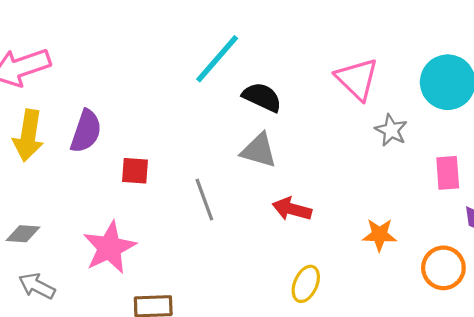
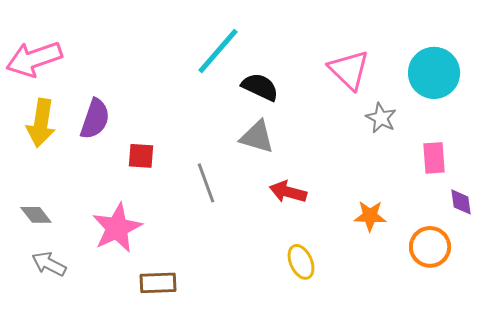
gray diamond: (23, 234) -> (36, 215), turned 48
yellow ellipse: (306, 284) -> (301, 262), turned -48

